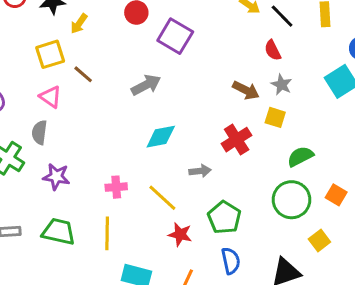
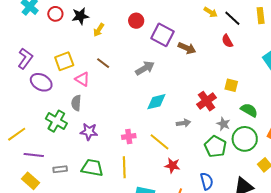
yellow square: (50, 54) -> (64, 61), moved
gray star: (281, 85) -> (223, 124), moved
brown arrow: (246, 90) -> (187, 48), moved
green semicircle: (300, 156) -> (249, 110), turned 60
green pentagon: (224, 217) -> (215, 147), moved

